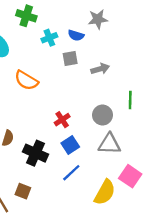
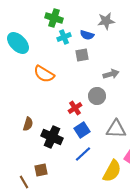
green cross: (26, 16) -> (54, 18), moved
gray arrow: (100, 69) -> (111, 74), moved
gray circle: (102, 115) -> (97, 96), moved
brown square: (23, 191) -> (41, 170), turned -32

